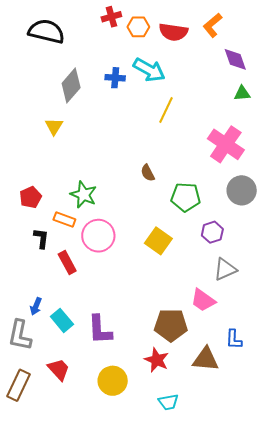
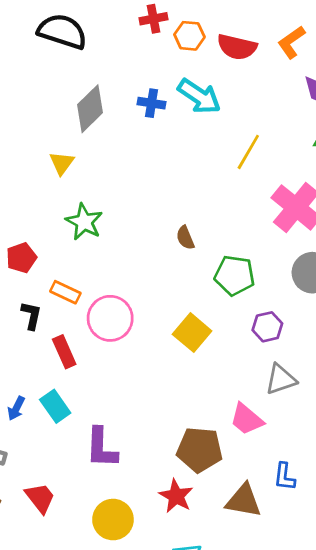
yellow line: (166, 110) -> (248, 152), moved
green star: (84, 195) -> (84, 222), moved
cyan rectangle: (62, 320) -> (55, 406), moved

